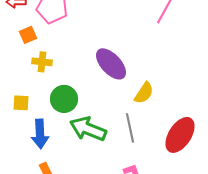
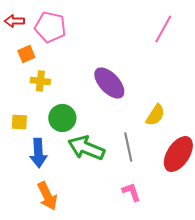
yellow semicircle: (144, 93) -> (155, 115), moved

